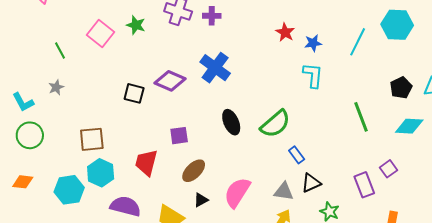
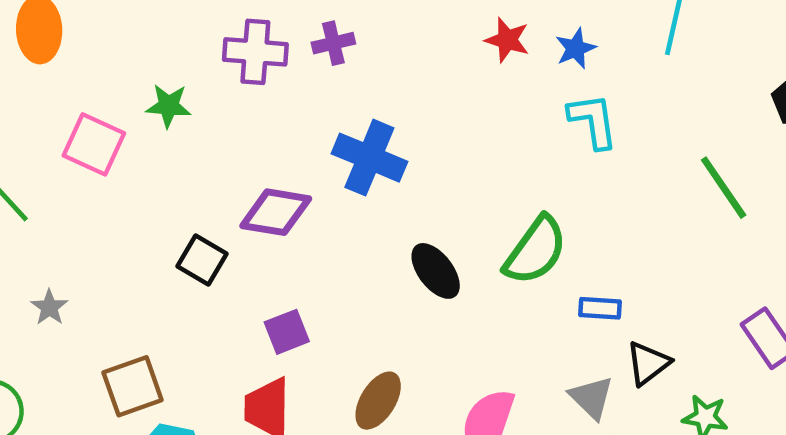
gray star: (56, 87) -> (49, 307), moved
black square: (134, 93) -> (202, 260), turned 30
purple square: (179, 136) -> (287, 332), moved
blue rectangle: (297, 155) -> (600, 308), turned -36
gray triangle: (284, 191) -> (591, 398), turned 50

